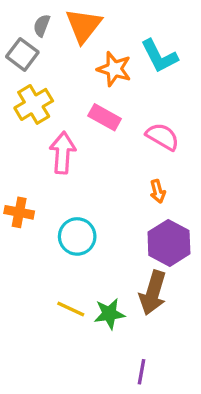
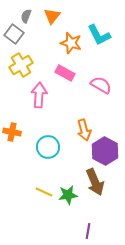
orange triangle: (84, 25) -> (52, 16), size x0.7
orange arrow: (158, 191) -> (84, 130), moved, size x1.5
brown arrow: (153, 293) -> (95, 182), turned -40

